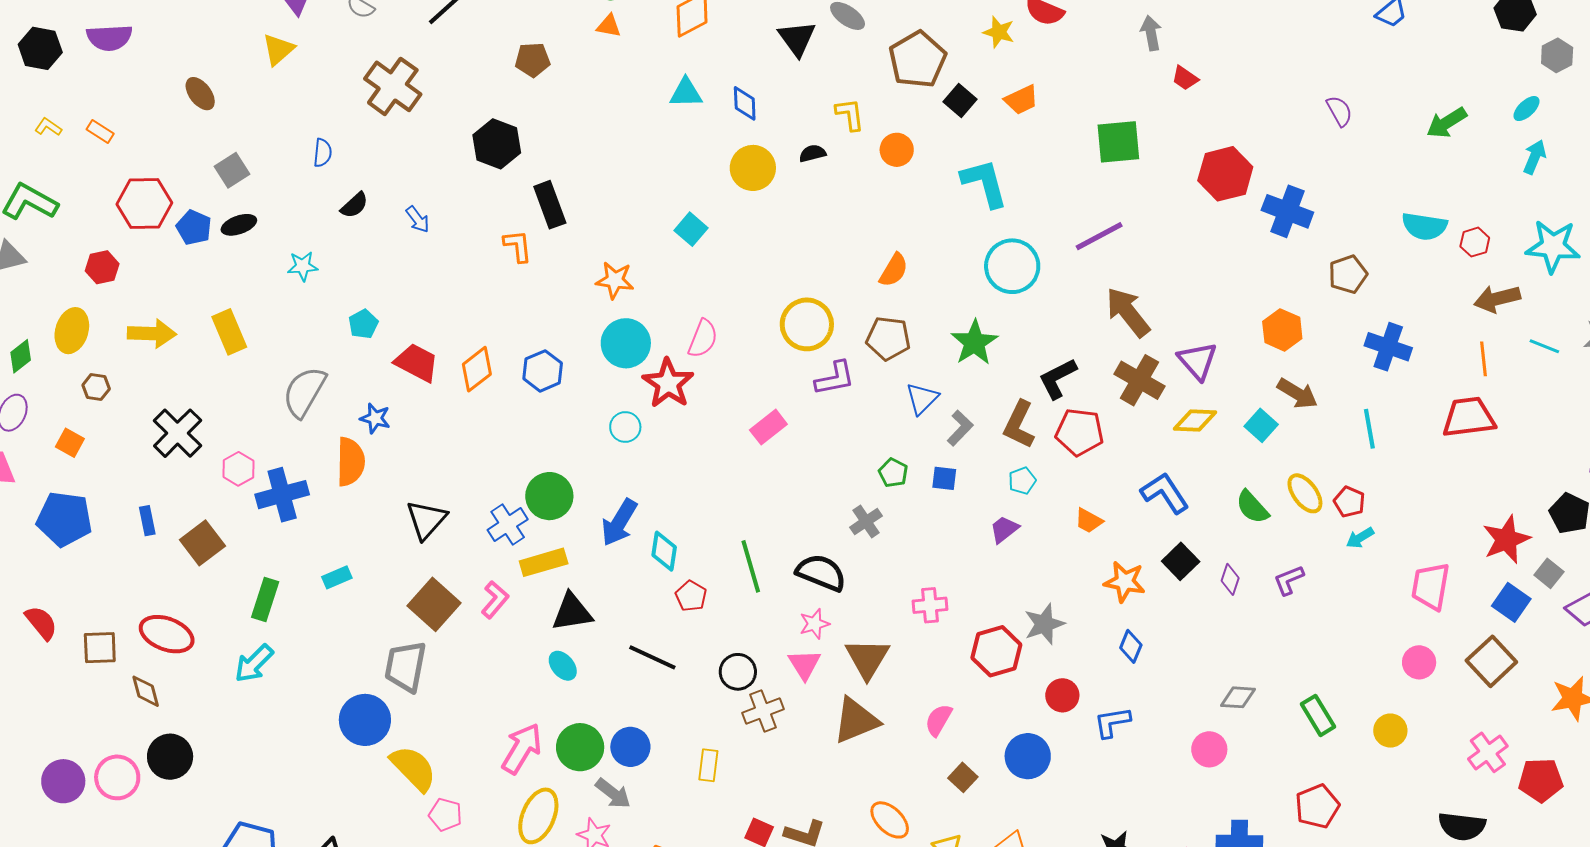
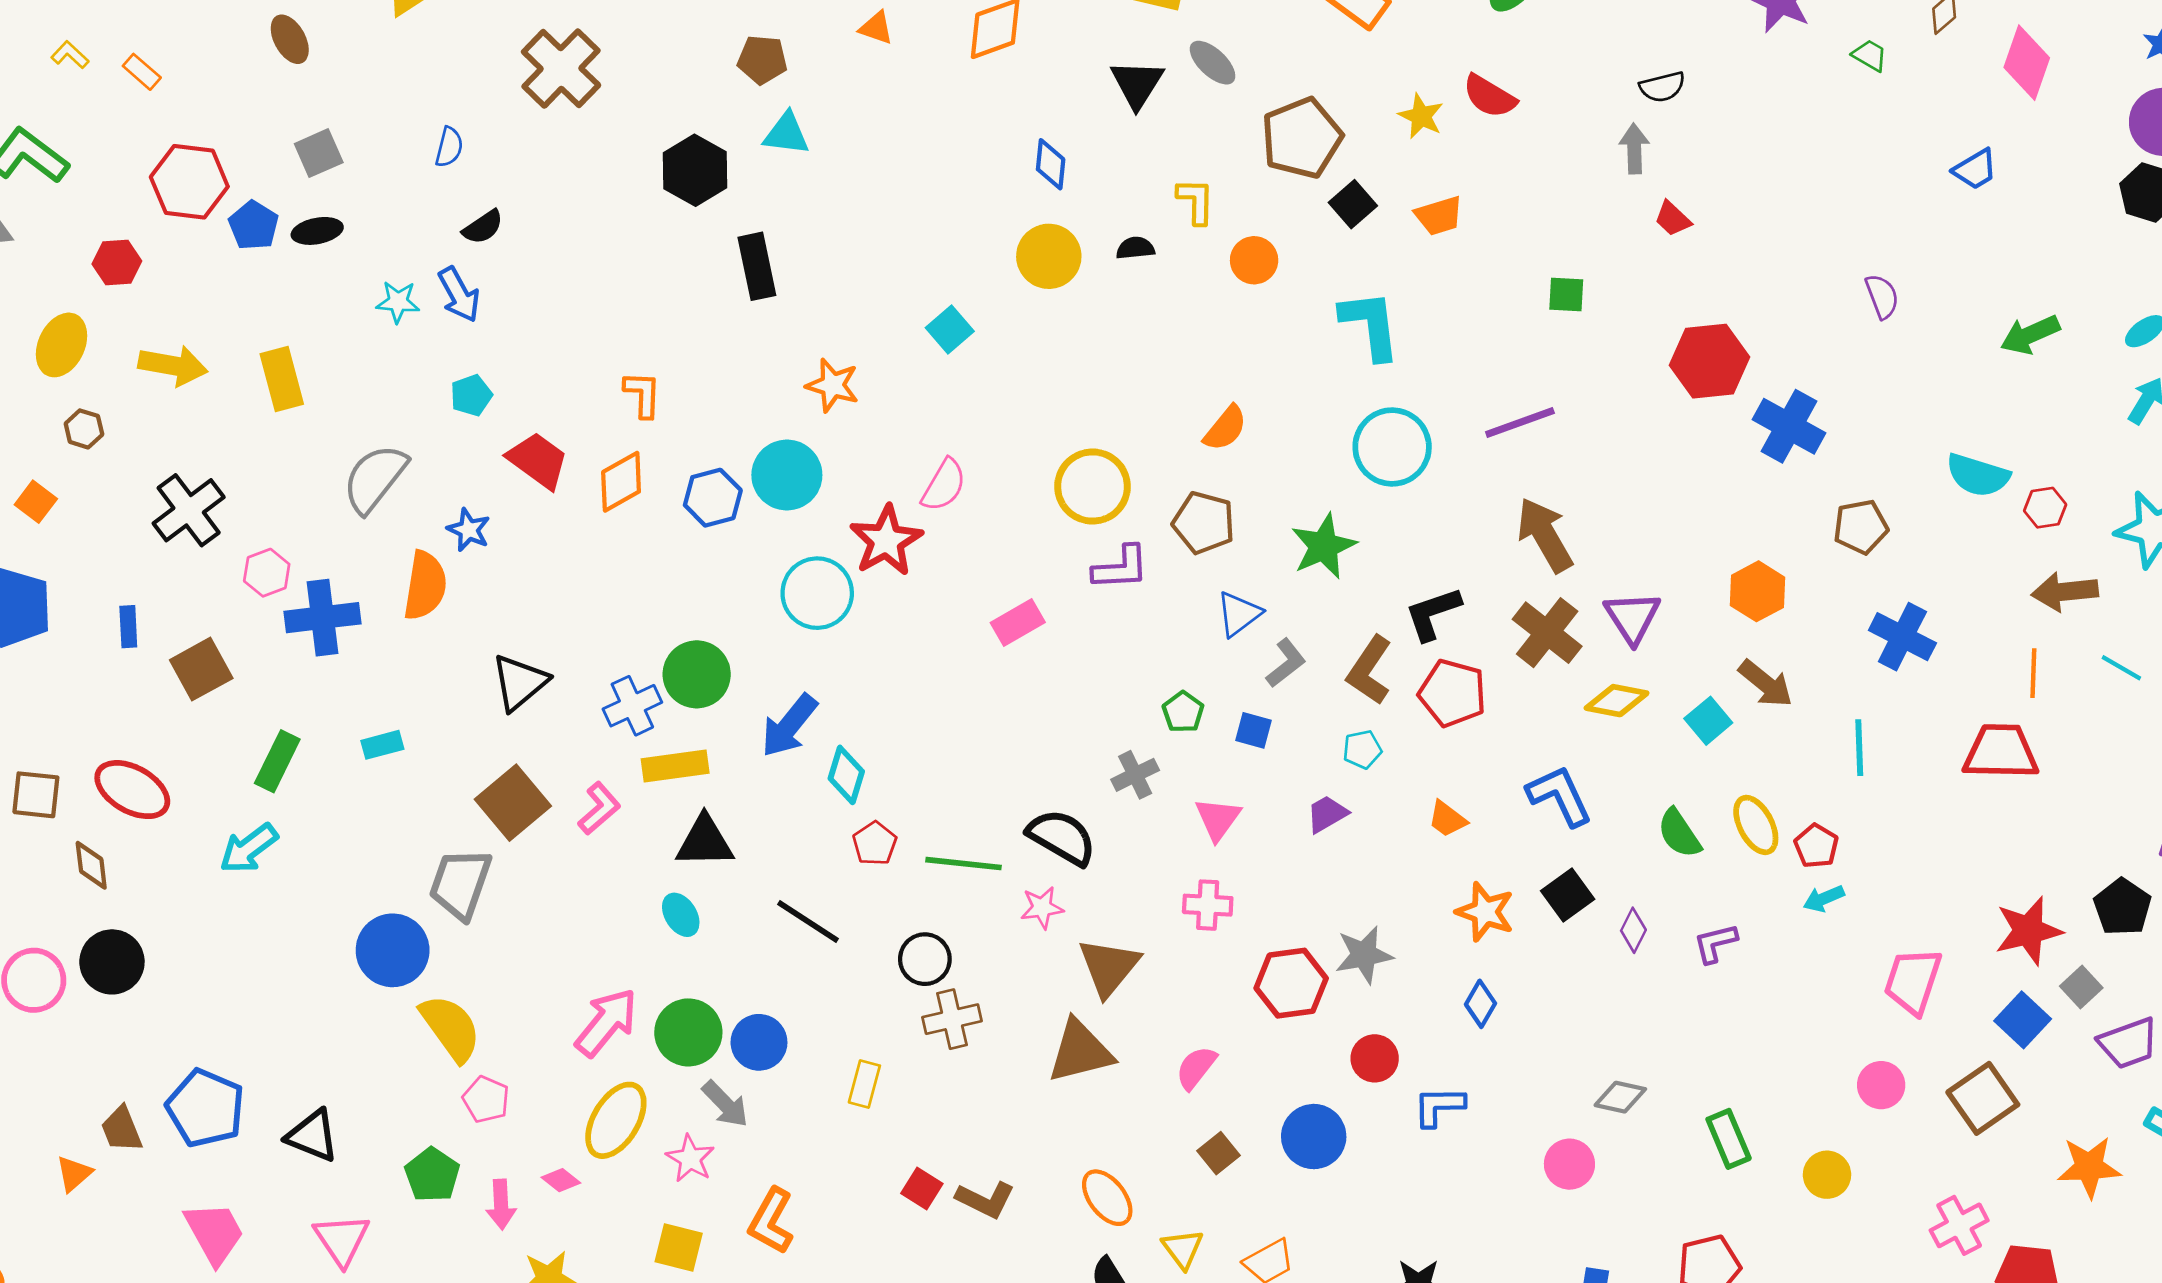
cyan triangle: (686, 93) -> (786, 134), moved
green square: (1118, 142) -> (1566, 295), size x0.6
blue arrow: (418, 219) -> (459, 295), moved, size x1.4
orange L-shape: (518, 246) -> (643, 394), moved
cyan circle: (626, 343) -> (787, 475), moved
cyan circle: (625, 427) -> (817, 593), size x1.6
green line: (751, 566) -> (964, 864), moved, turned -76
pink triangle: (804, 664) -> (1218, 819), moved

